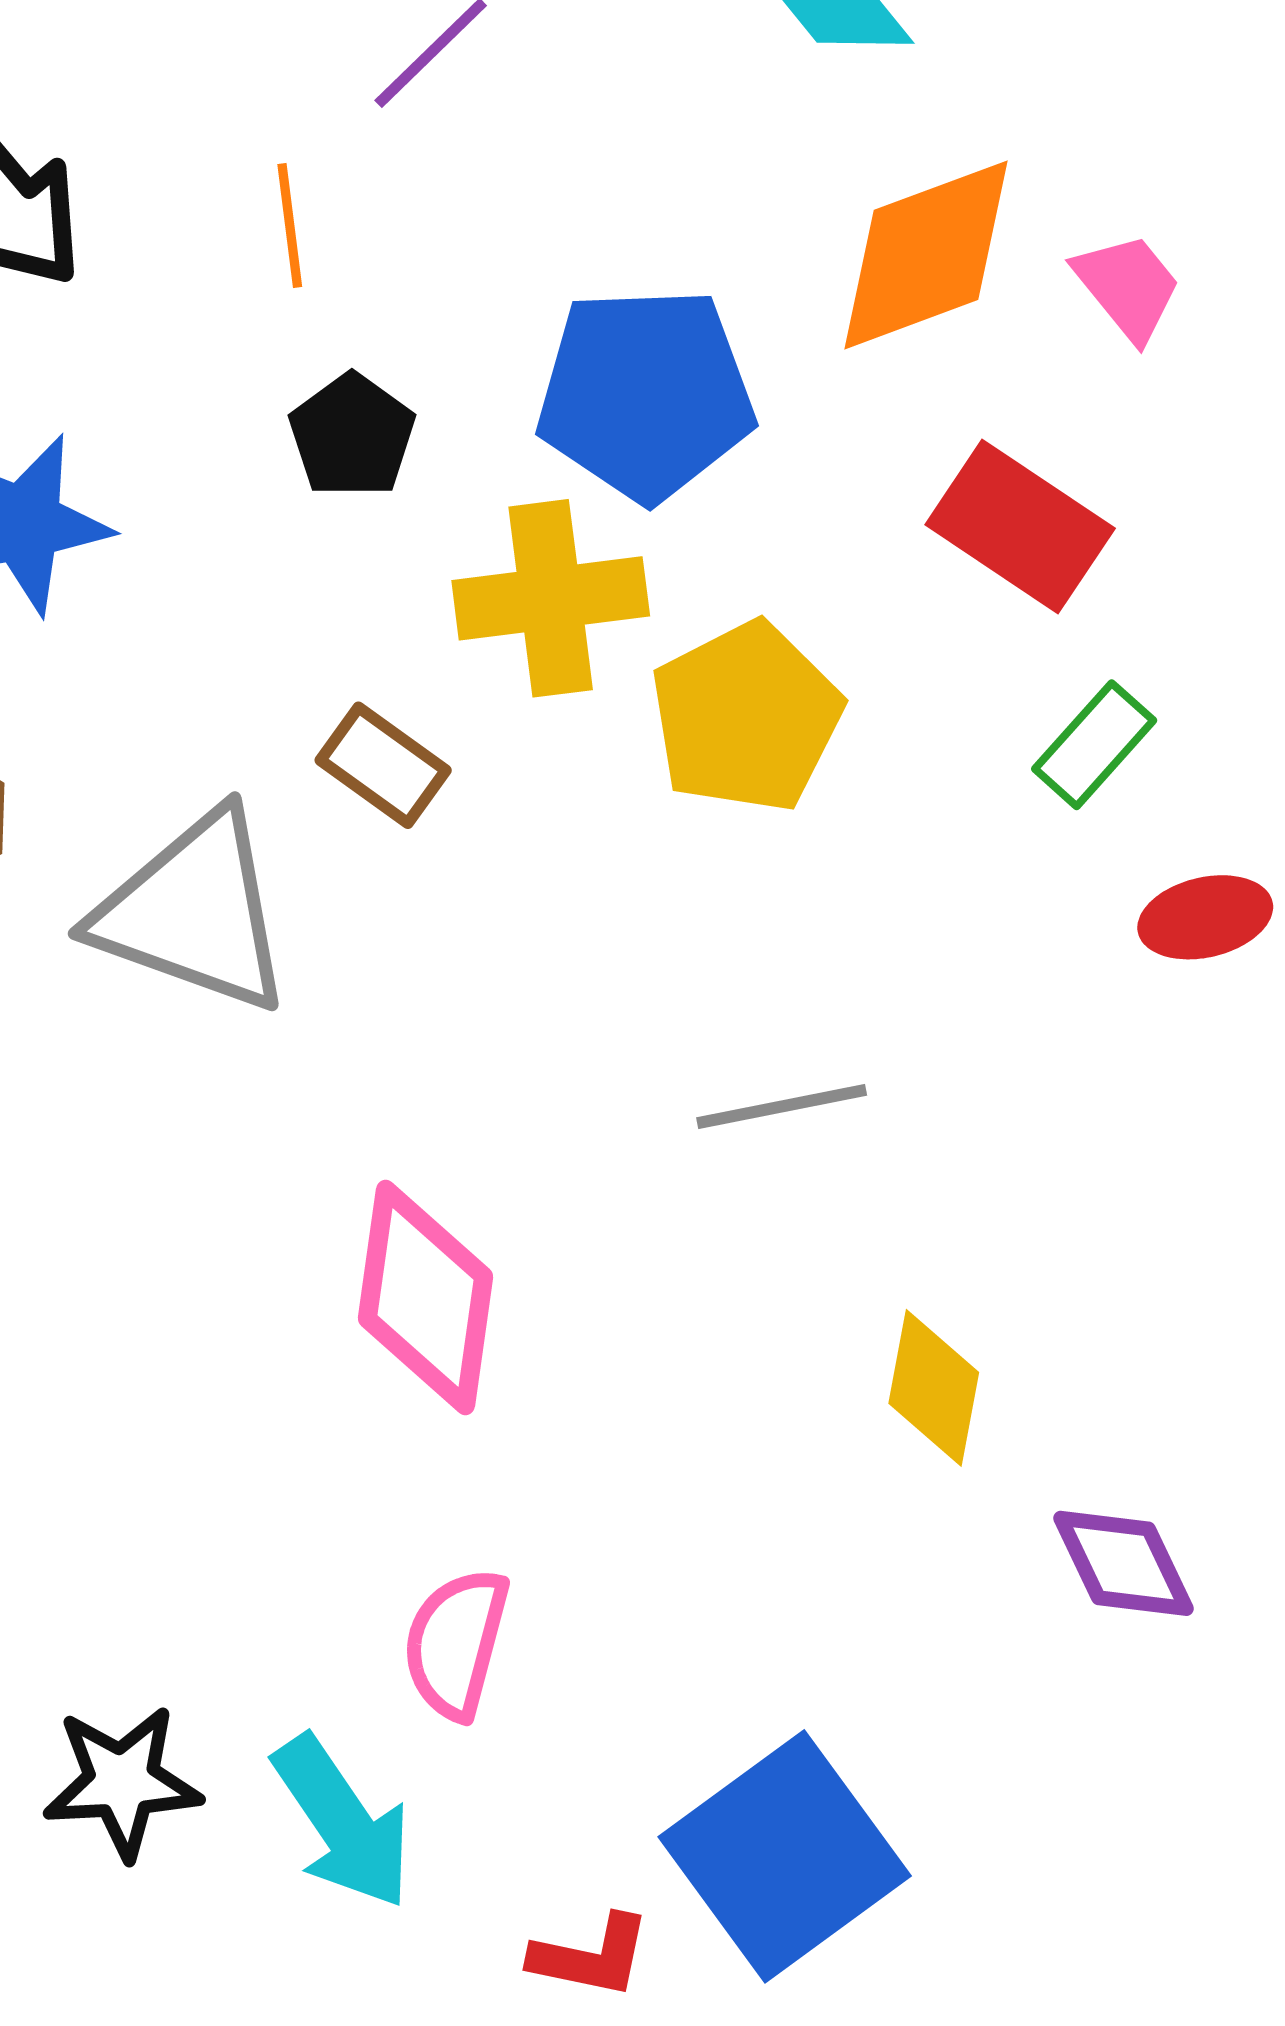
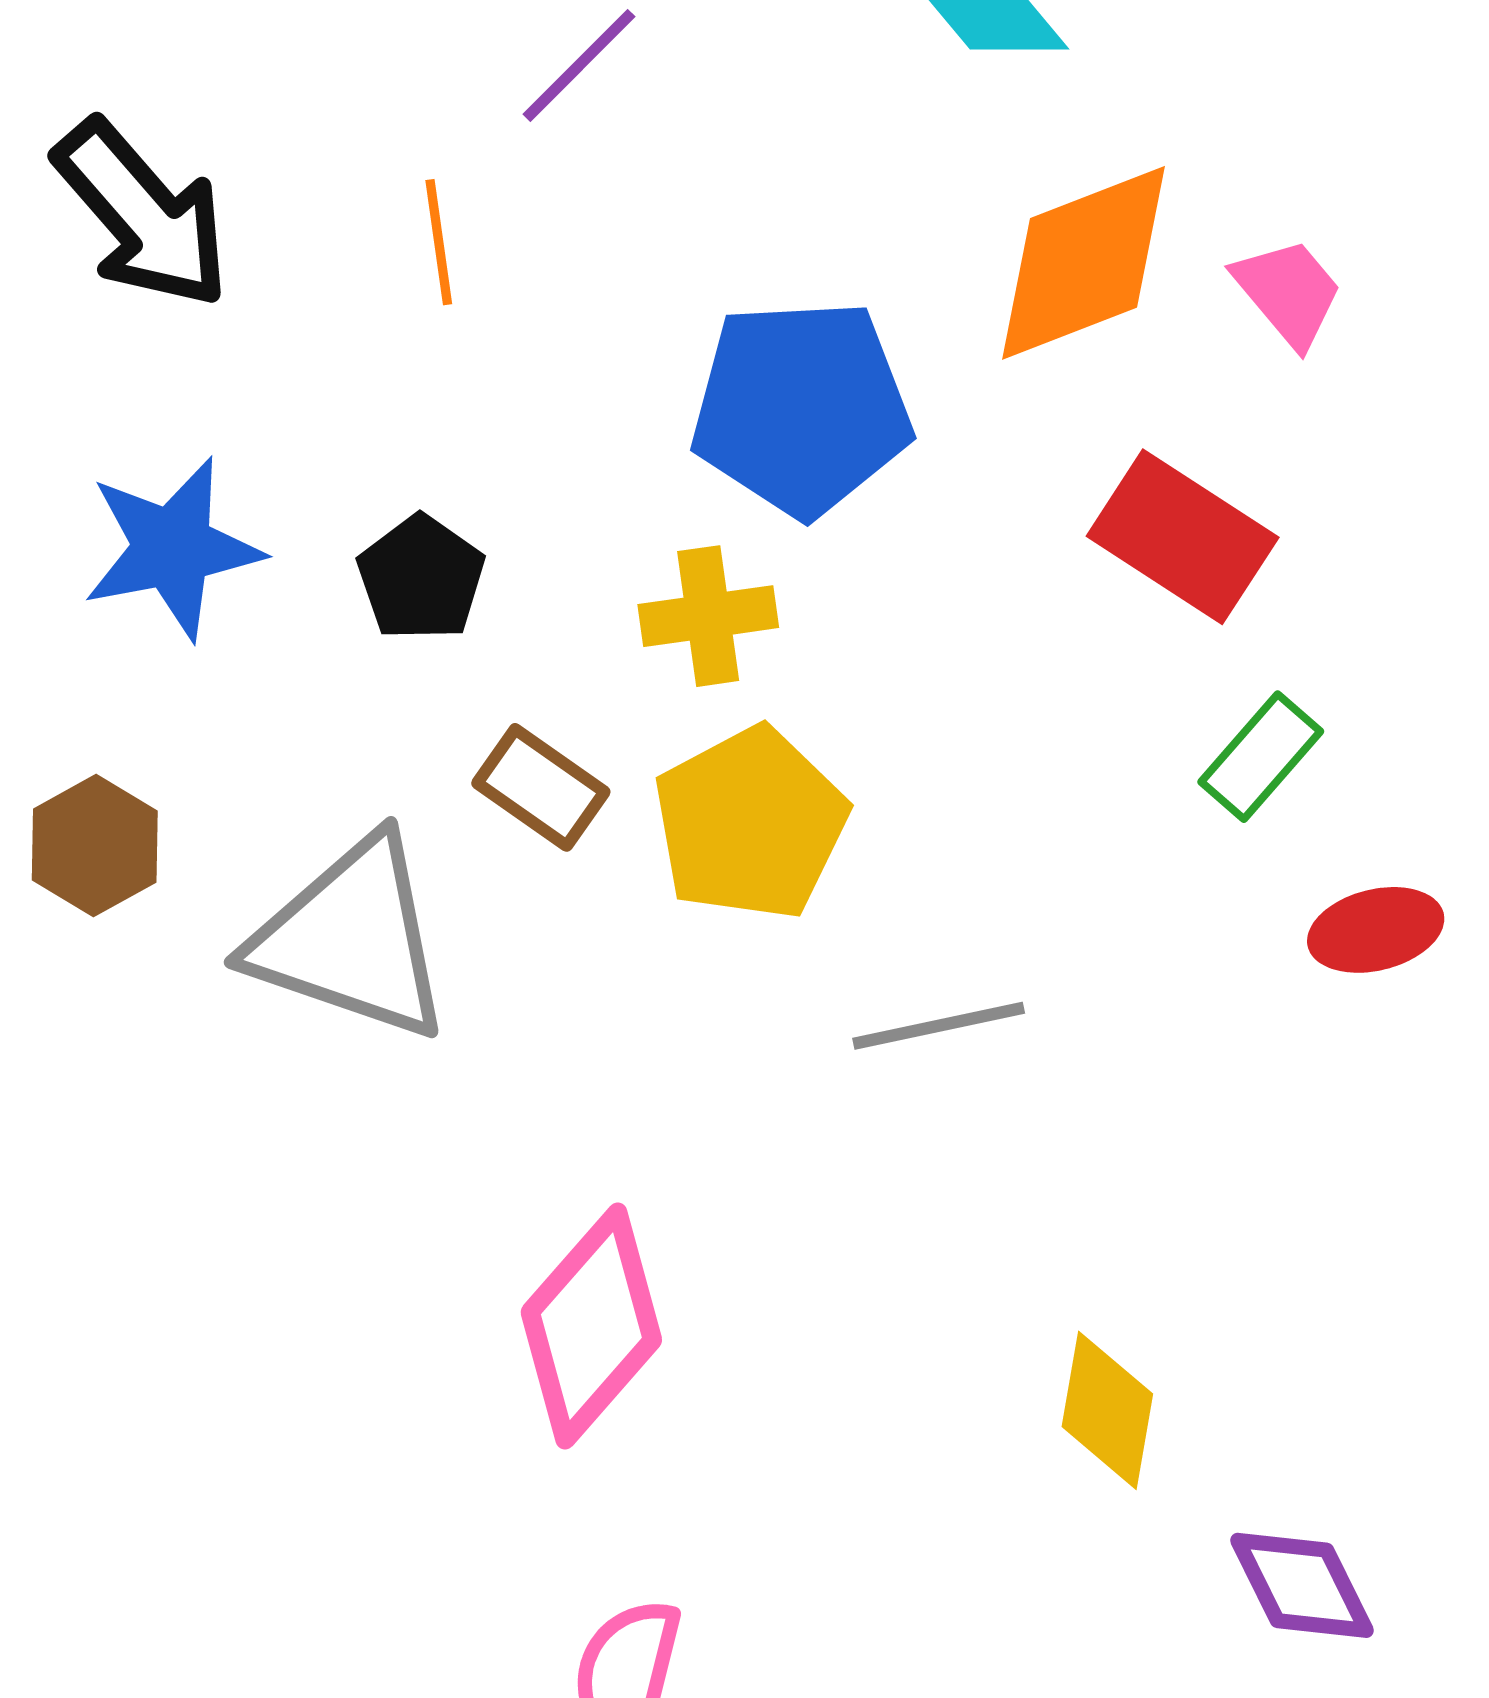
black pentagon: (352, 436) -> (421, 578), moved
yellow cross: (551, 598) -> (708, 616), size x0.7
yellow pentagon: (746, 717) -> (750, 824), moved
gray line: (782, 1106) -> (939, 1026), moved
pink diamond: (425, 1298) -> (591, 1326), turned 34

